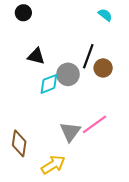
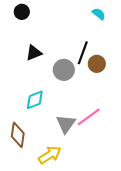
black triangle: (36, 56) -> (34, 53), turned -36
cyan diamond: (49, 84) -> (35, 100), moved

